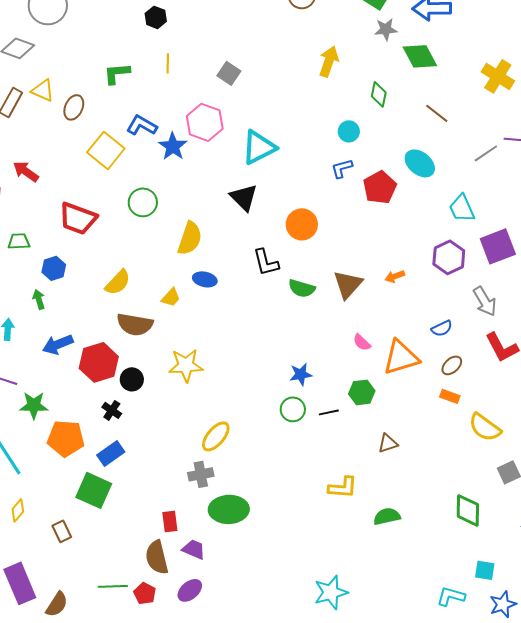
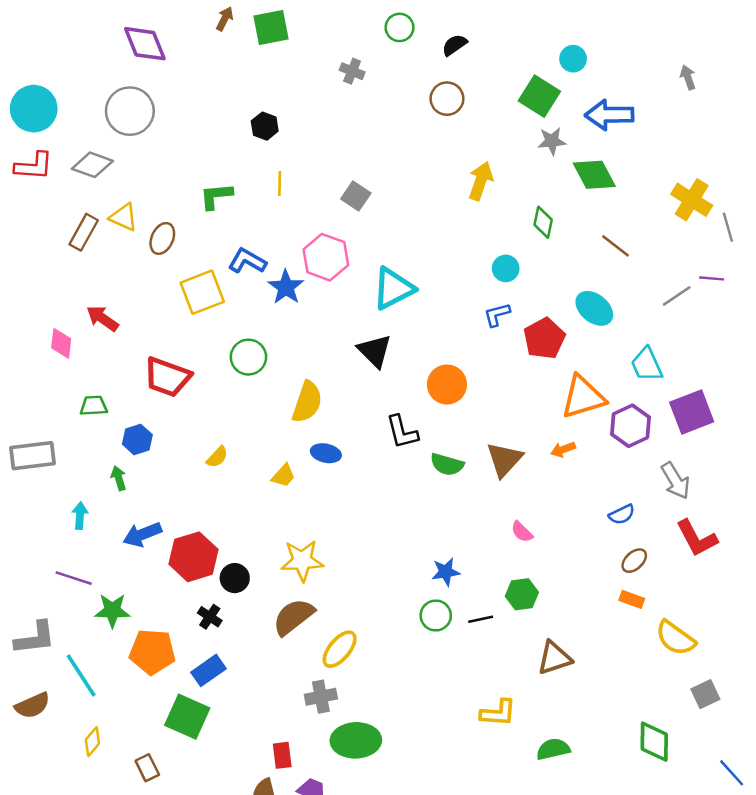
yellow square: (106, 150) -> (202, 292), turned 30
yellow semicircle: (118, 282) -> (217, 457), size x0.7
brown semicircle: (135, 324) -> (293, 617), moved, turned 132
orange triangle: (401, 357) -> (583, 397), moved
brown triangle: (388, 443) -> (554, 658), size x1.4

